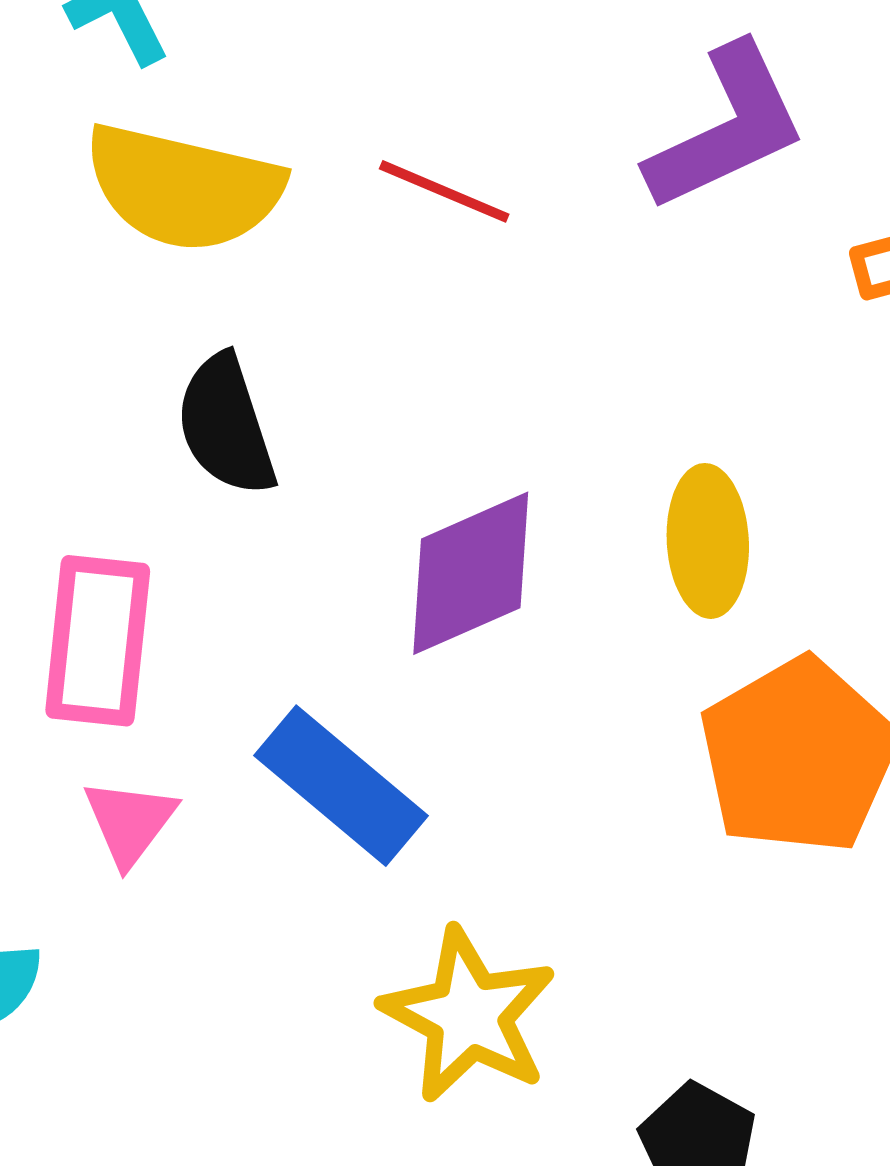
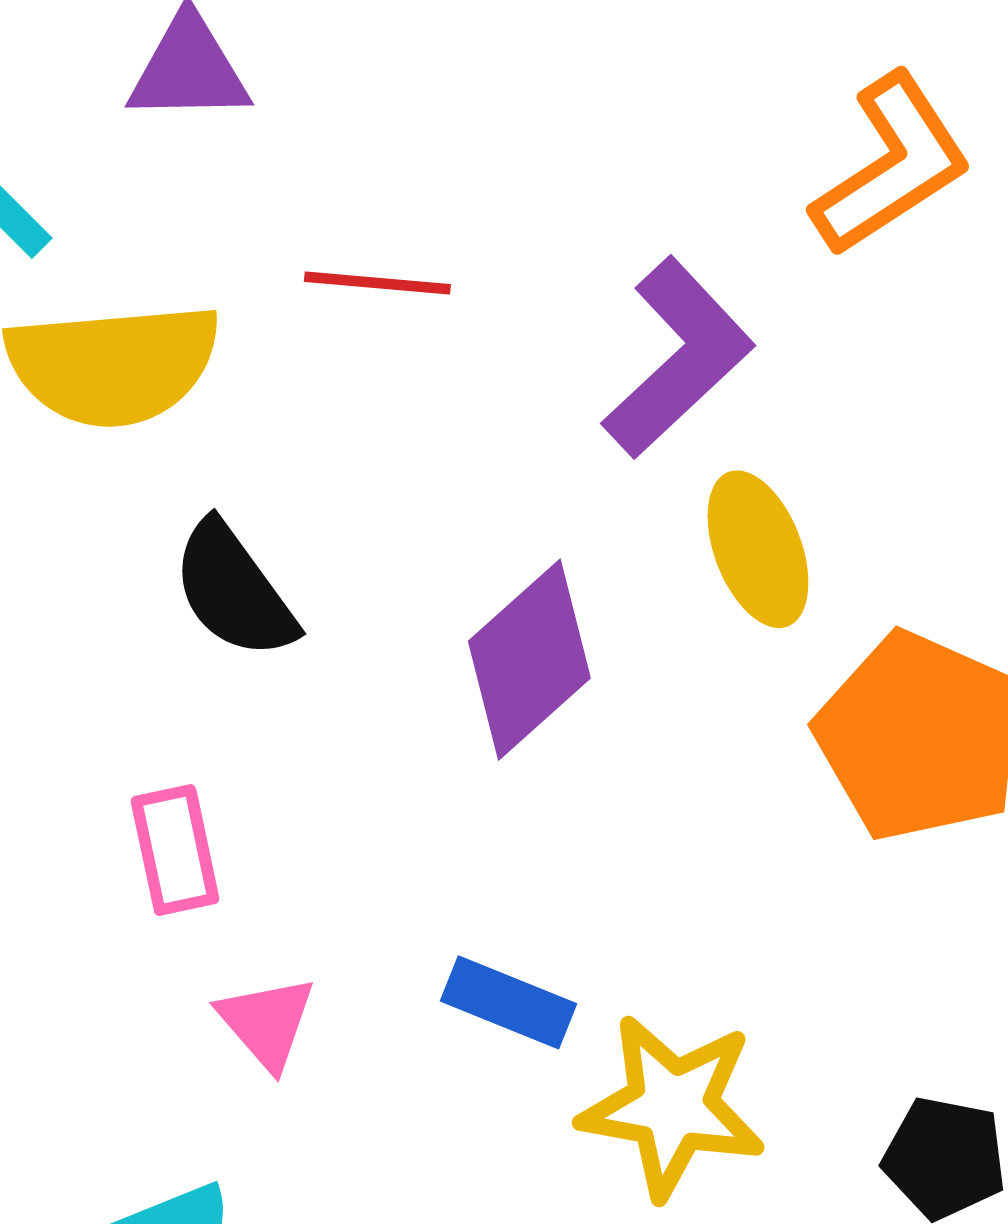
purple L-shape: (727, 128) -> (678, 358), moved
pink rectangle: (98, 641) -> (175, 850), size x0.7
blue rectangle: (341, 786) -> (509, 1002), moved, size x0.7

